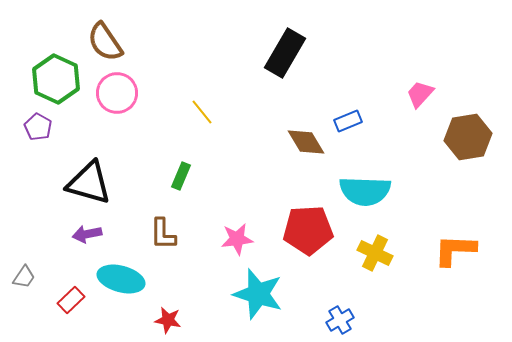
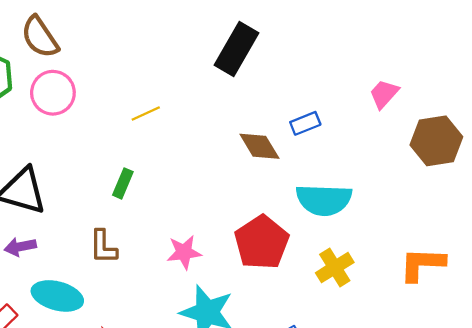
yellow line: (202, 112) -> (146, 113), turned -76
red pentagon: (308, 230) -> (262, 242), turned -30
yellow cross: (375, 253) -> (335, 268), turned 32

